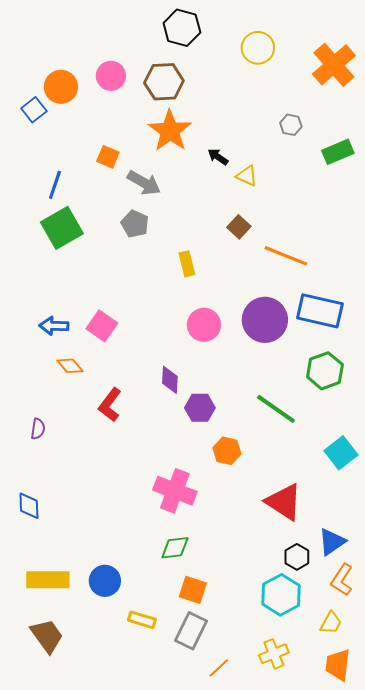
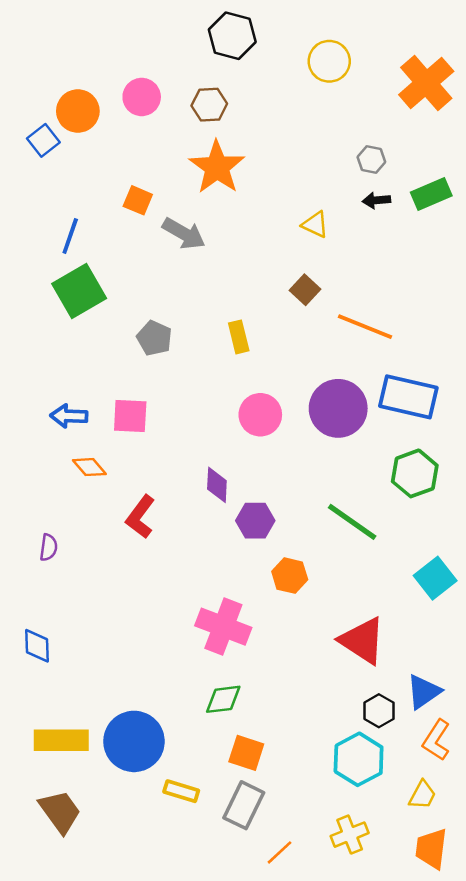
brown hexagon: (164, 82) -> (209, 105), size x0.7
black arrow: (218, 157) -> (376, 200), moved, turned -40
gray pentagon: (135, 224) -> (154, 338), moved
pink square: (102, 326) -> (130, 416), turned -32
blue circle: (105, 581) -> (134, 741), size x1.5

